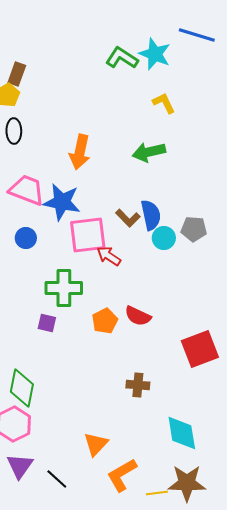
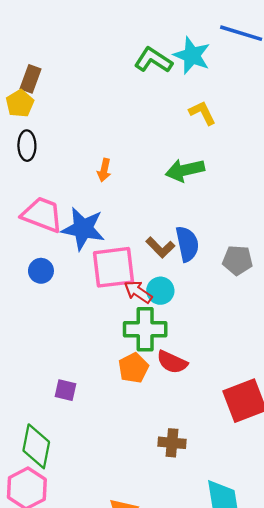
orange arrow: (80, 152) -> (104, 170), size x0.6
cyan circle: (164, 238) -> (160, 291), moved
green cross: (64, 288) -> (145, 329), moved
purple square: (47, 323) -> (66, 390), moved

